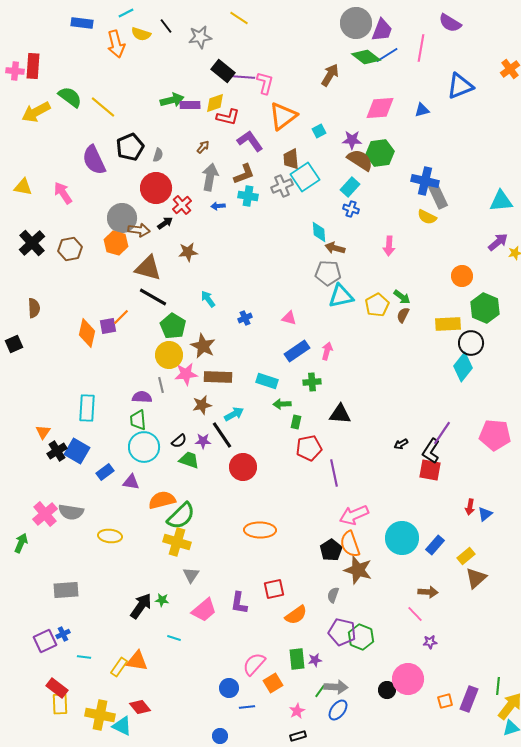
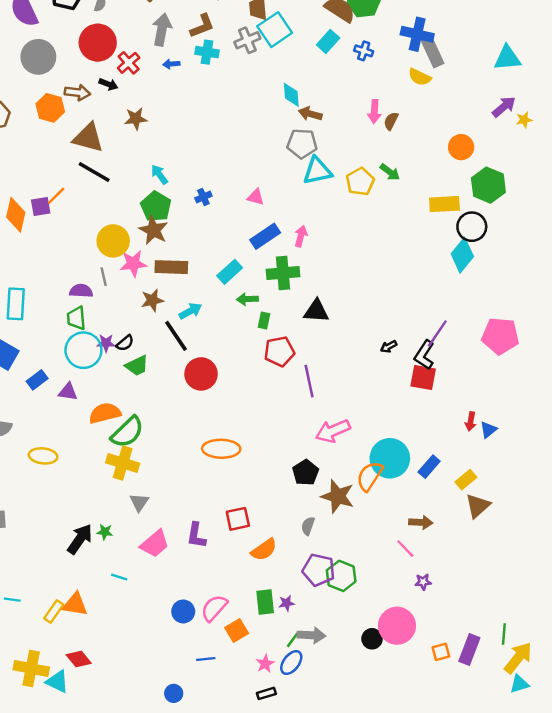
blue cross: (351, 209) -> (364, 51), moved
gray circle: (122, 218) -> (38, 57), moved
black arrow: (165, 223) -> (108, 84), turned 56
brown semicircle: (403, 315) -> (391, 121), moved
green pentagon: (173, 326) -> (156, 206), moved
cyan rectangle: (267, 381) -> (230, 272), turned -60
green cross: (312, 382) -> (283, 273), size x1.5
purple star: (203, 441) -> (106, 343), moved
green trapezoid: (189, 460) -> (137, 366), turned 135
orange semicircle: (350, 544) -> (370, 476), moved, turned 52
blue circle: (229, 688) -> (183, 611), moved
blue ellipse: (338, 710) -> (291, 663), moved

